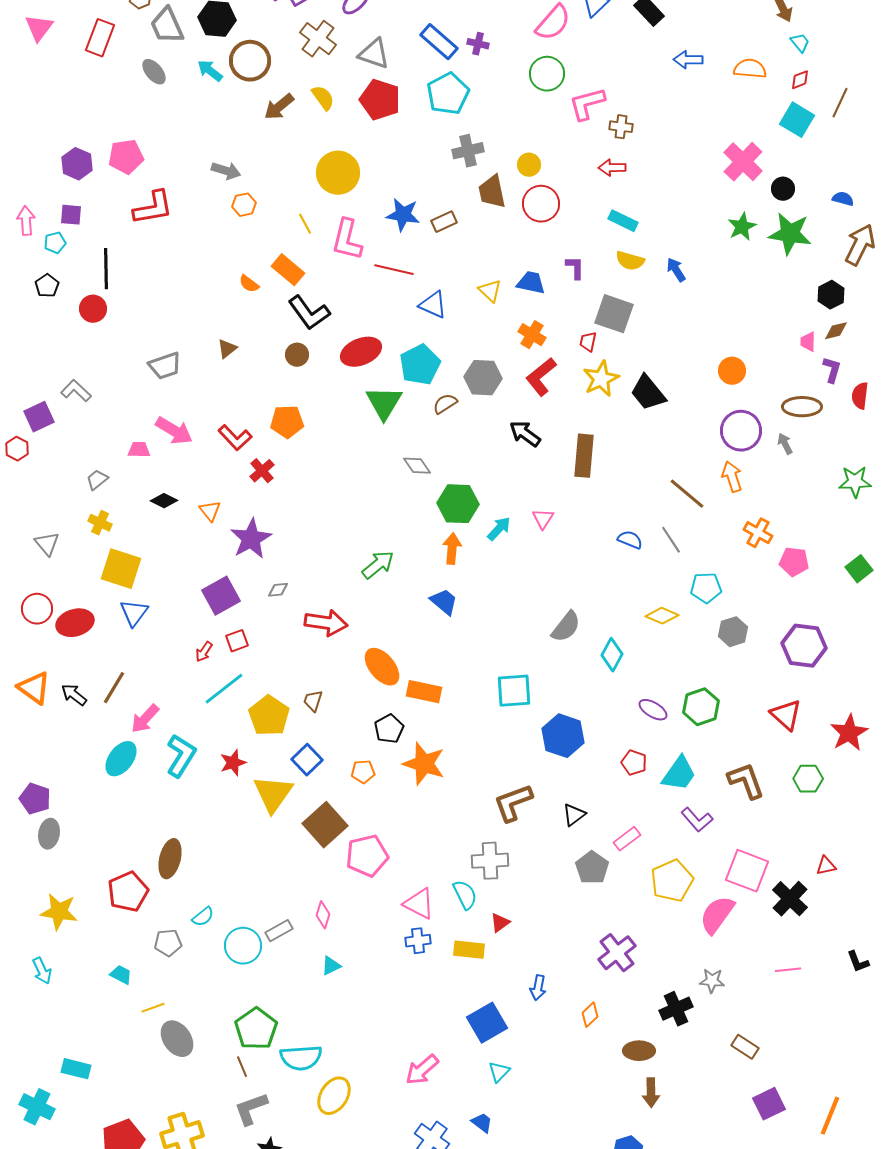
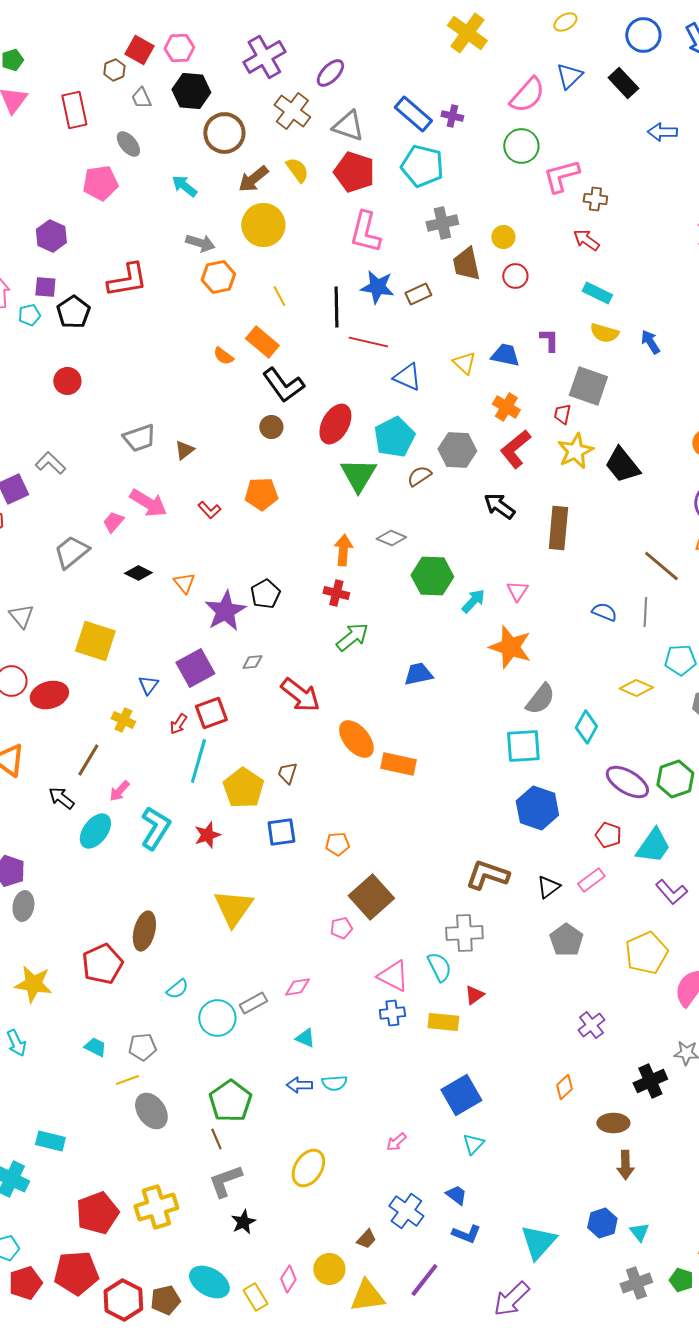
gray trapezoid: (167, 26) -> (141, 98), size x0.6
red rectangle: (100, 38) -> (74, 110), turned -33
cyan arrow: (210, 71) -> (184, 186), moved
cyan pentagon: (448, 94) -> (422, 166), turned -30
pink pentagon: (126, 157) -> (100, 183), moved
red arrow: (612, 168) -> (586, 240), turned 36
yellow circle: (338, 173) -> (263, 225), moved
red circle: (541, 204) -> (515, 276), size x0.7
orange hexagon: (244, 205) -> (218, 277), size x1.4
pink L-shape: (347, 240) -> (365, 232), moved
black line: (106, 269) -> (336, 307), moved
black pentagon: (47, 286) -> (73, 312), moved, size x1.4
brown triangle: (227, 349) -> (184, 450), moved
red ellipse: (361, 352) -> (335, 424), turned -39
red L-shape: (235, 438) -> (209, 510), size x0.7
pink trapezoid: (139, 450) -> (113, 522), turned -50
gray diamond: (417, 466) -> (391, 538), turned -32
red cross: (262, 471) -> (336, 593), moved, turned -35
gray trapezoid: (97, 480) -> (71, 552), size x1.6
yellow cross: (100, 523) -> (123, 720), moved
gray line: (671, 540) -> (645, 612), turned 36
orange arrow: (452, 549) -> (343, 550), moved
blue trapezoid: (444, 602) -> (418, 674), turned -52
blue triangle: (134, 613) -> (148, 685), moved, size x0.7
red arrow: (326, 623) -> (300, 695), turned 30
red square: (237, 641) -> (211, 713), size x1.4
cyan line: (224, 689) -> (198, 761), turned -36
cyan square: (514, 691) -> (523, 746), moved
black arrow: (74, 695) -> (61, 798), moved
purple ellipse: (653, 710) -> (627, 782), size x1.5
pink arrow: (145, 719) -> (119, 791), size x0.7
black pentagon: (389, 729) -> (265, 594), moved
blue square: (307, 760) -> (281, 832), turned 36
orange star: (424, 764) -> (510, 647), moved
yellow triangle: (273, 794) -> (233, 908), moved
brown L-shape: (513, 803) -> (487, 875), turned 39
brown square: (325, 825) -> (371, 897), moved
pink rectangle: (627, 839) -> (591, 880), moved
pink pentagon: (367, 856) -> (341, 928), size x0.5
pink diamond: (323, 915) -> (297, 987), turned 64
gray pentagon: (168, 943) -> (142, 1047), moved
purple cross: (617, 953) -> (591, 1025), size x0.7
cyan triangle: (331, 966) -> (305, 1038), turned 50
blue arrow: (538, 988) -> (299, 1085), moved, turned 80
cyan semicircle: (301, 1058) -> (334, 1083), moved, size x0.6
pink arrow: (422, 1070) -> (396, 1142), size x0.6

